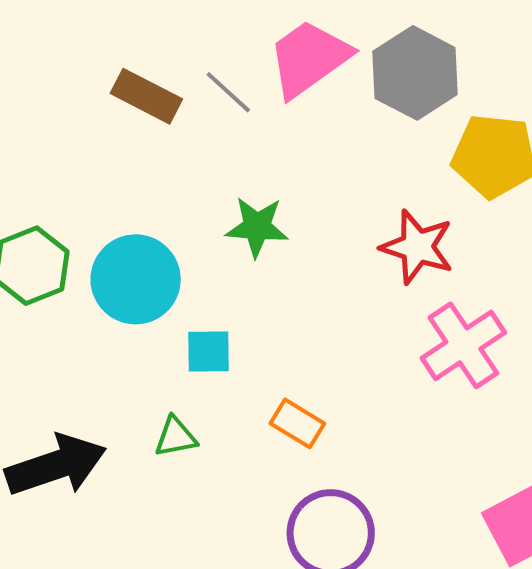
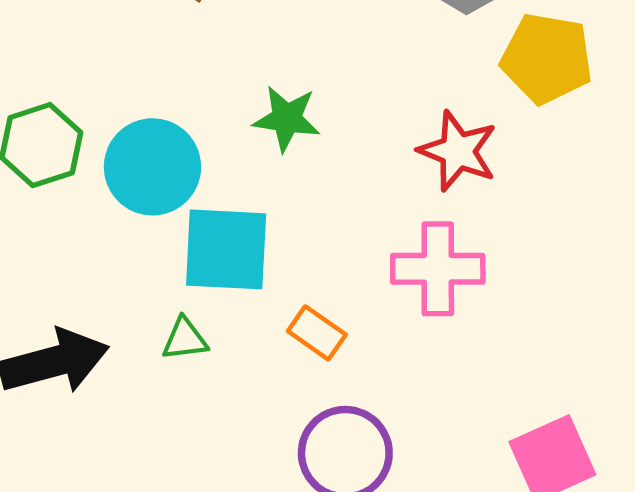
pink cross: (463, 345) -> (438, 269), moved, turned 30
cyan square: (208, 351) -> (226, 249), size x1.8

